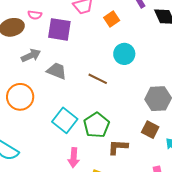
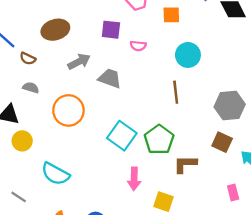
pink semicircle: (35, 15) -> (138, 46), moved
orange square: (112, 19) -> (171, 15), turned 35
purple square: (59, 29) -> (111, 30), size x0.7
brown line: (98, 79) -> (176, 92), moved, turned 60

